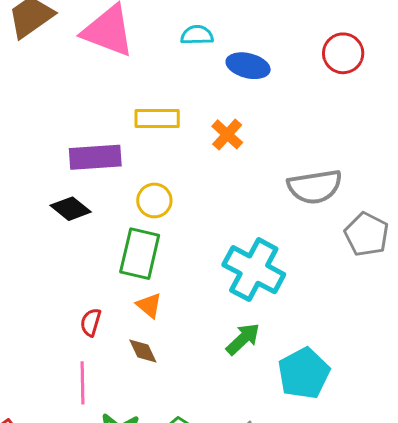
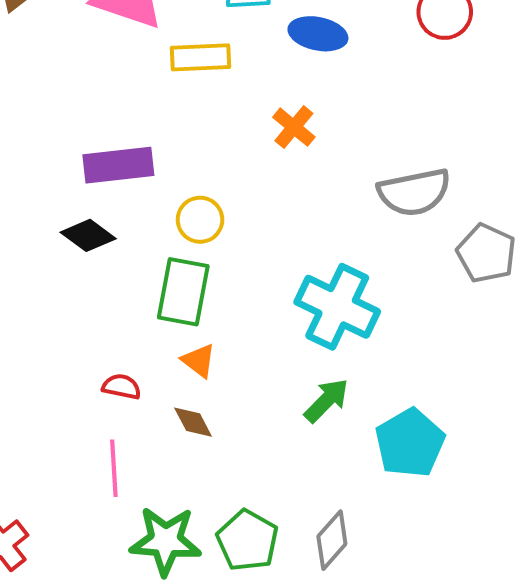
yellow rectangle: (157, 118) -> (201, 57), moved
red semicircle: (91, 322) -> (122, 387), turned 88

